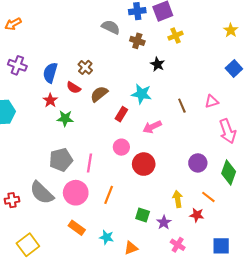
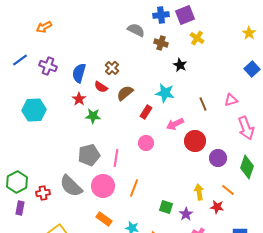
yellow cross: (176, 36) -> (197, 38), turned -32
red circle: (144, 164) -> (195, 141), moved

